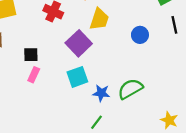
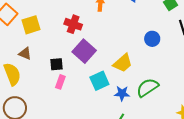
yellow trapezoid: (99, 19) -> (123, 63), moved, turned 35
purple square: (79, 43) -> (84, 51), moved

